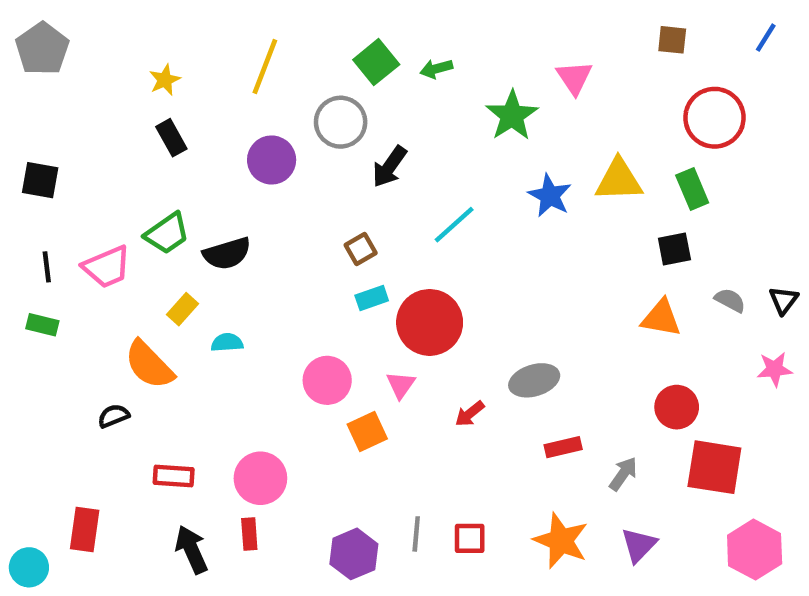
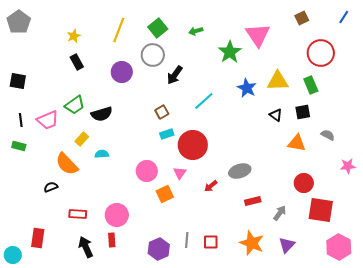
brown square: (672, 40) -> (302, 18), turned -32
green square: (376, 62) -> (158, 28), moved
pink triangle: (574, 78) -> (258, 35), size x1.5
black triangle: (783, 300) -> (276, 115), moved, turned -32

